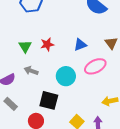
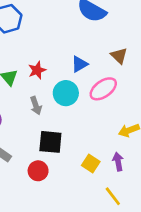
gray arrow: (31, 71) -> (36, 106), moved, turned -120
cyan circle: (66, 76) -> (66, 93), moved

